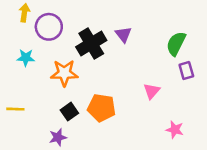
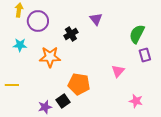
purple triangle: (123, 35) -> (96, 19), moved
black cross: (91, 44) -> (71, 34), size x0.6
black square: (69, 112) -> (63, 101), moved

